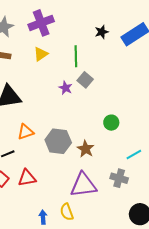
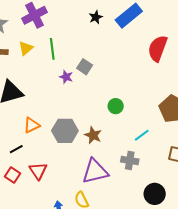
yellow triangle: (41, 54) -> (26, 48), moved
green line: (76, 56) -> (52, 49), moved
red triangle: (27, 178) -> (38, 171), turned -48

